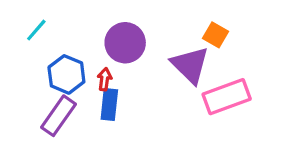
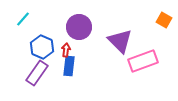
orange square: (216, 35) -> (164, 20), moved

